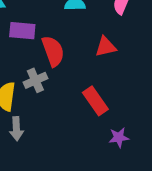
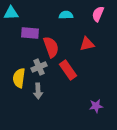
red rectangle: (95, 101) -> (68, 70), moved
gray arrow: (16, 129) -> (38, 91), moved

